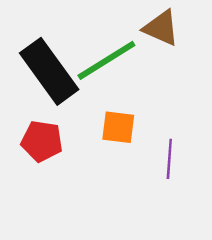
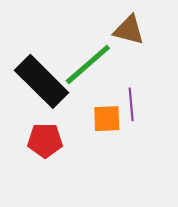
purple line: (169, 159) -> (131, 104), moved

